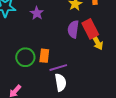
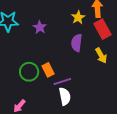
red rectangle: (90, 29) -> (102, 29), moved
orange rectangle: (44, 56) -> (48, 70), turned -32

